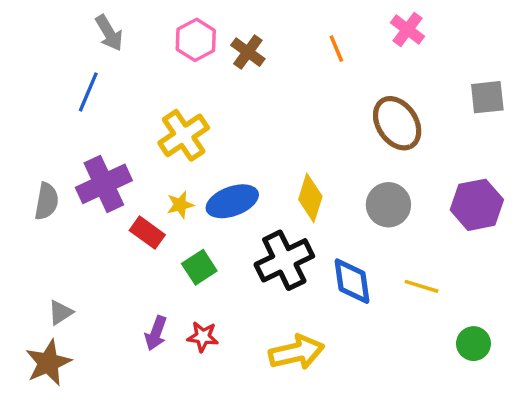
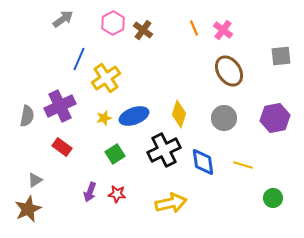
pink cross: (408, 29) -> (223, 30), moved
gray arrow: (109, 33) -> (63, 19), turned -95
blue line: (88, 92) -> (79, 59), moved
red rectangle: (147, 233) -> (62, 147), moved

